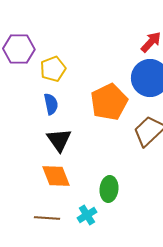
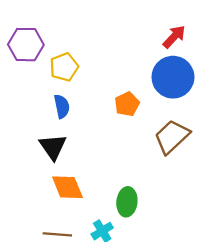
orange pentagon: (109, 102) -> (127, 104), size x0.6
black triangle: (59, 140) -> (53, 147), moved

